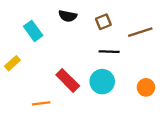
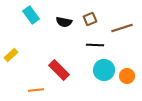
black semicircle: (68, 16) -> (64, 22), moved
cyan rectangle: (33, 31) -> (31, 15), moved
cyan circle: (102, 82) -> (104, 70), moved

